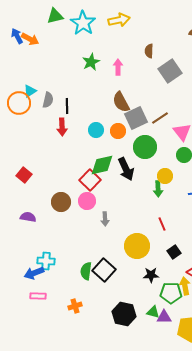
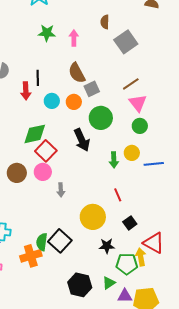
green star: (91, 62) -> (47, 33), turned 30
black line: (67, 106) -> (38, 78), moved
gray square: (136, 118) -> (92, 89), size x0.7
brown line: (160, 118) -> (131, 84), moved
red arrow: (62, 127) -> (26, 91), moved
green diamond: (102, 165) -> (35, 134), moved
yellow circle: (165, 176) -> (132, 153), moved
orange cross: (75, 306) -> (31, 256), moved, size x1.5
green triangle: (153, 312) -> (109, 283), turned -48
purple triangle: (164, 317) -> (125, 296), moved

